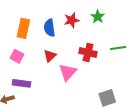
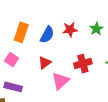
blue semicircle: (49, 28) -> (47, 35), turned -150
red cross: (88, 53) -> (83, 64), turned -36

